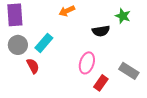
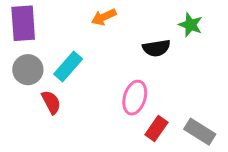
gray rectangle: (129, 71) -> (200, 132), moved

